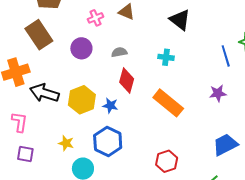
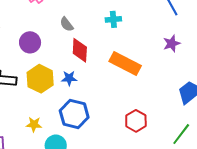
purple circle: (81, 48) -> (30, 42), moved
gray semicircle: (119, 52) -> (67, 24), turned -105

